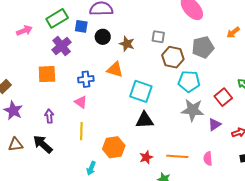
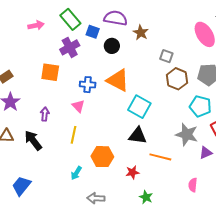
green rectangle: (57, 18) -> (70, 19), turned 70
brown star: (127, 44) -> (141, 33), moved
orange triangle: (115, 70) -> (118, 80), size x1.4
cyan pentagon: (189, 81) -> (200, 106), moved
orange line: (177, 156) -> (160, 157), moved

